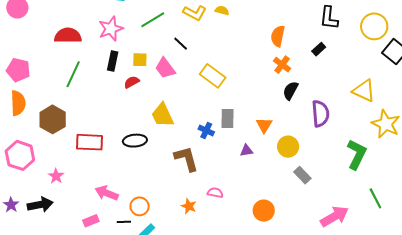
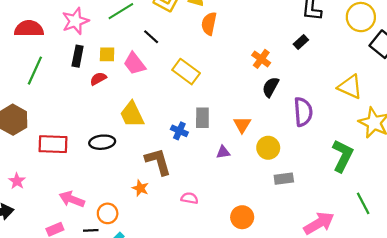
orange semicircle: (278, 36) -> (209, 24), moved
gray rectangle: (302, 175) -> (284, 179), turned -54
orange star: (189, 206) -> (140, 188), moved

